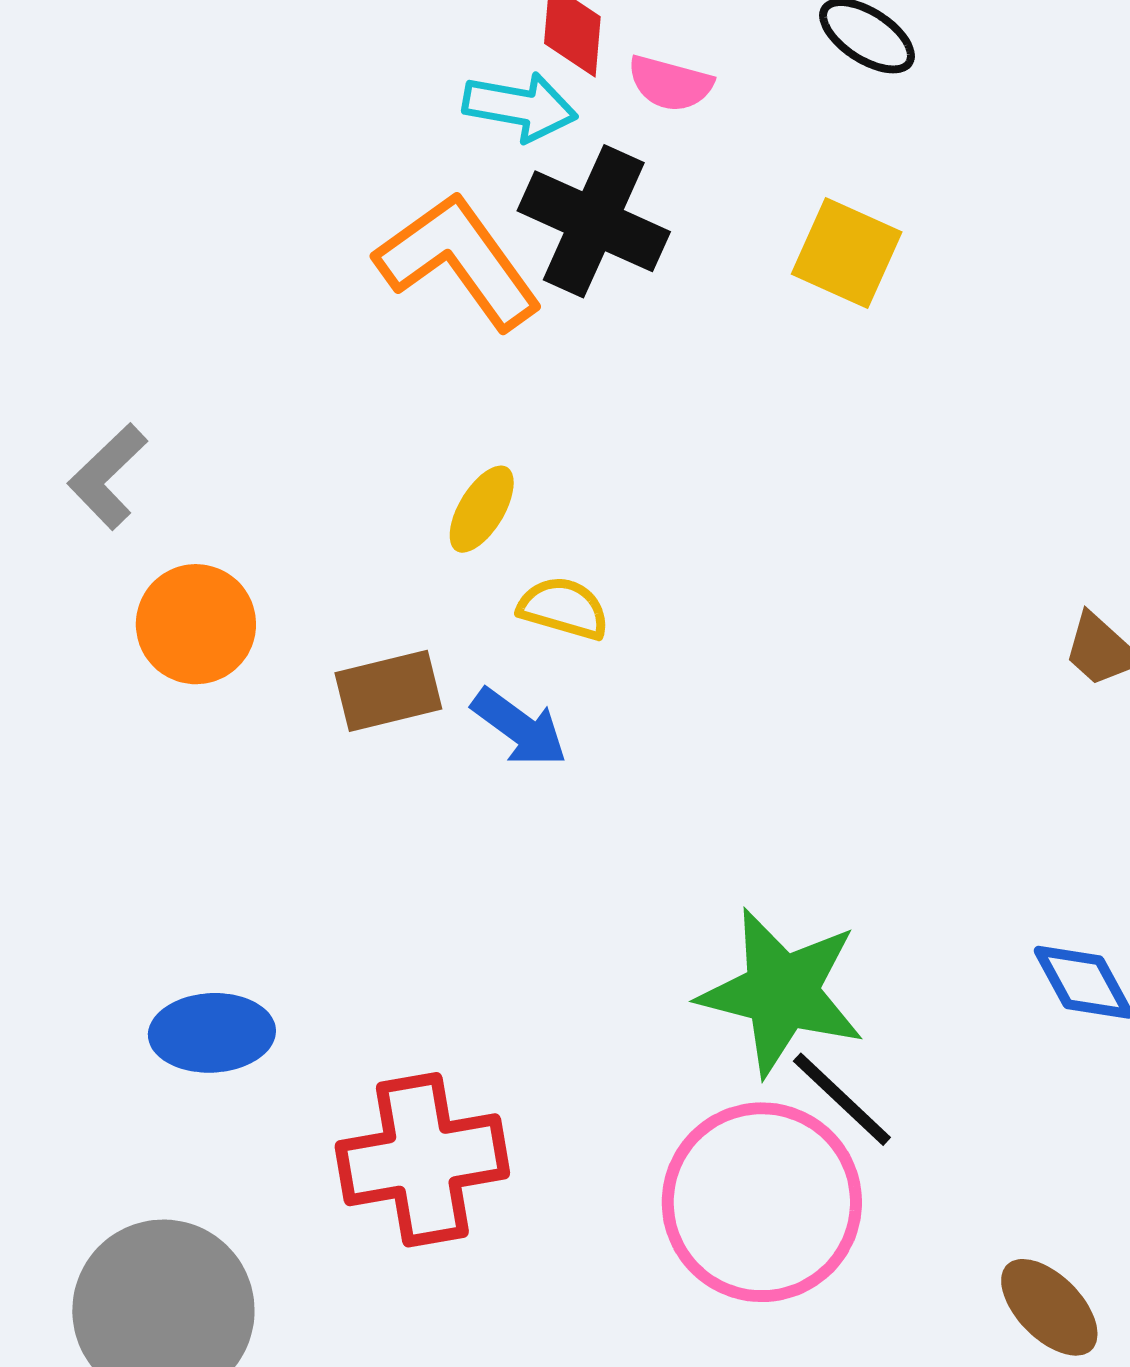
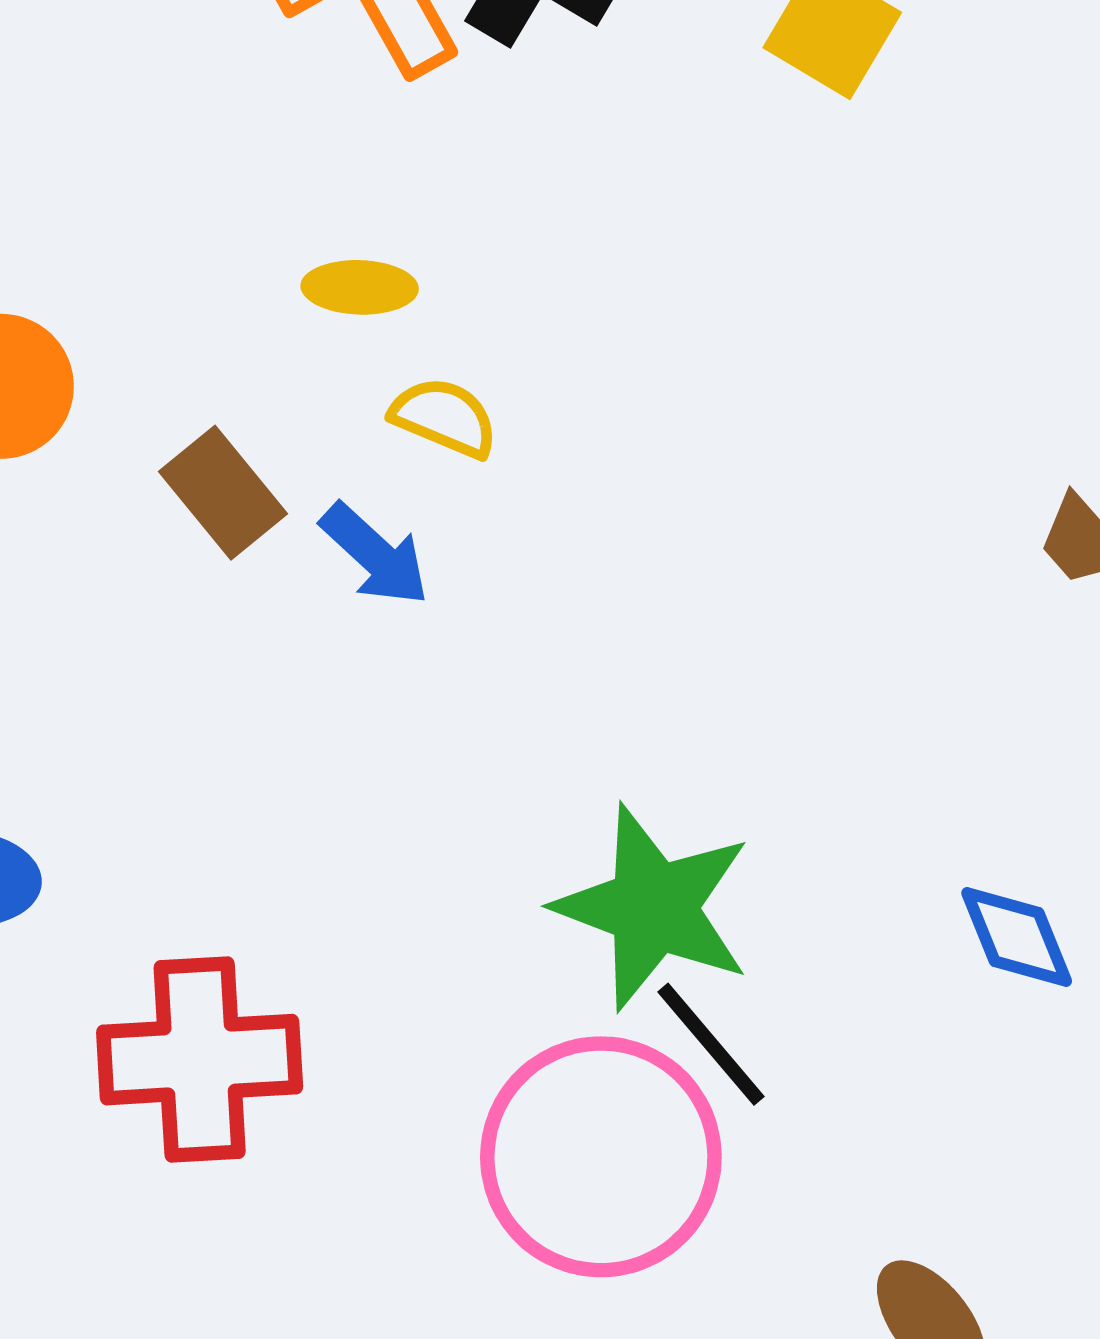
yellow ellipse: (482, 509) -> (360, 287), turned 54
brown rectangle: (388, 691) -> (223, 493), turned 58

